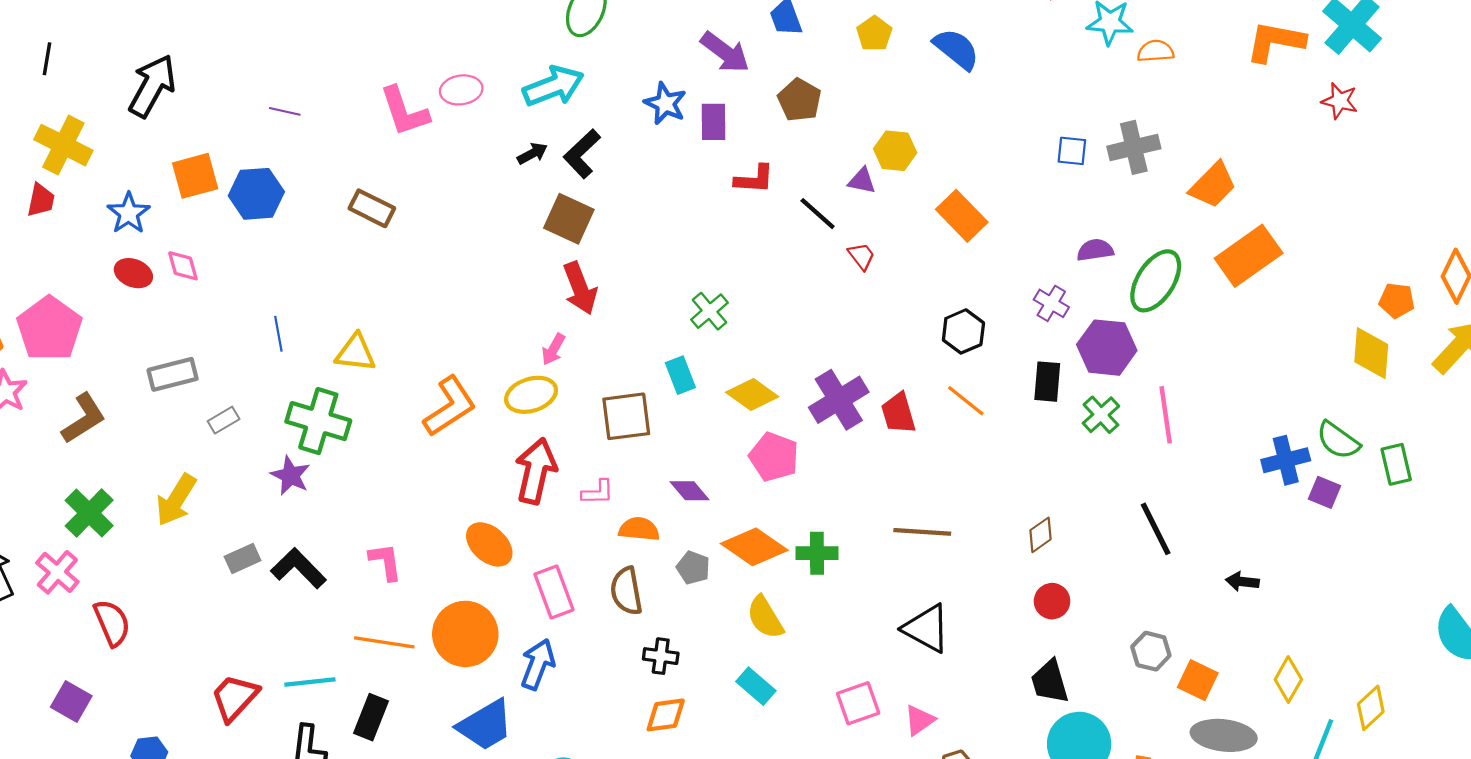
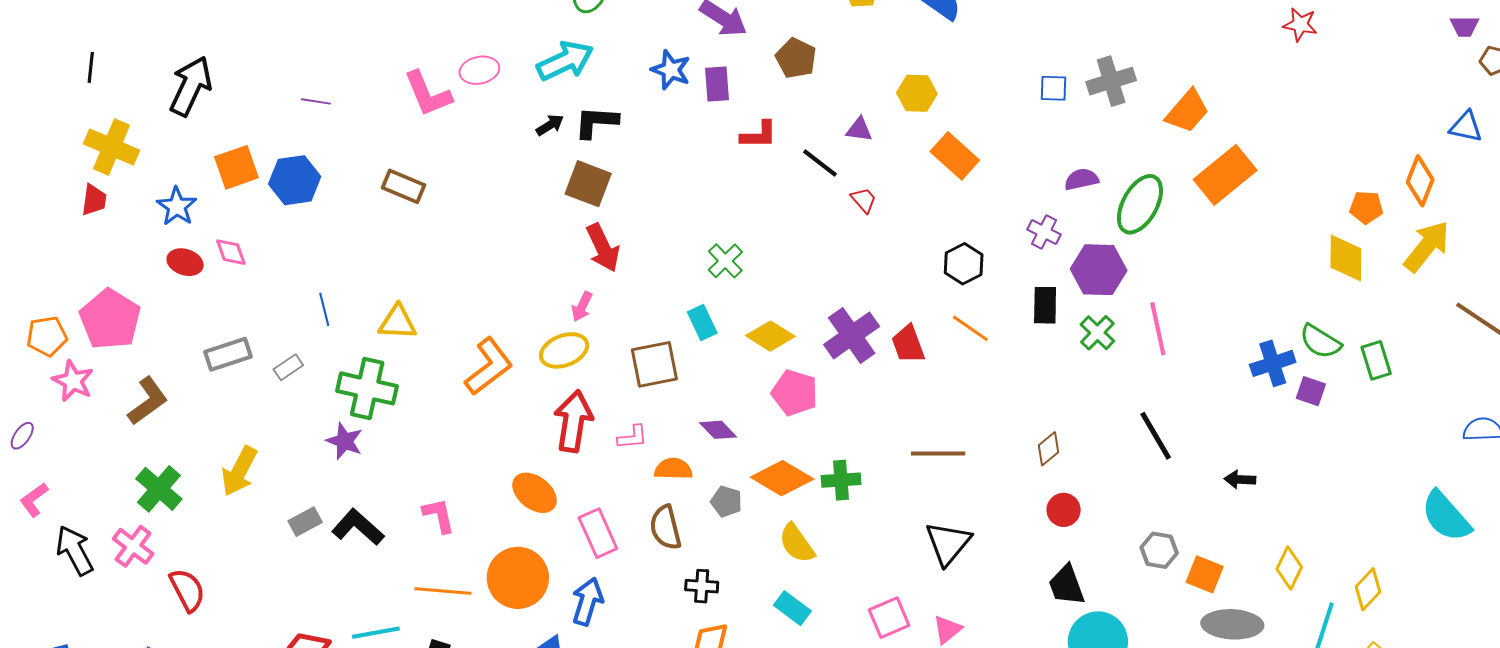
yellow hexagon: (895, 151) -> (917, 93), moved
black L-shape: (582, 154) -> (596, 122), turned 51
gray rectangle: (224, 420) -> (288, 367), moved
black triangle: (926, 628) -> (948, 543), turned 45

